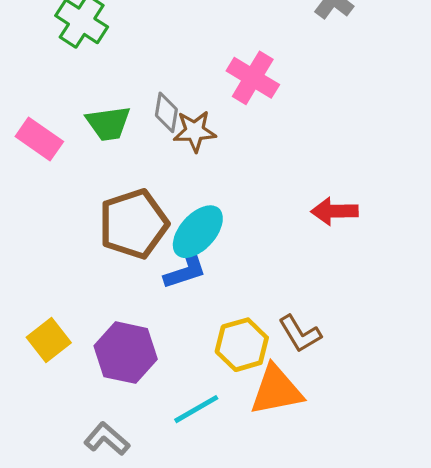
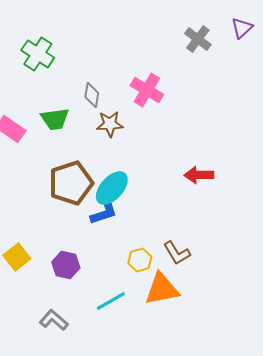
gray diamond: (166, 112) -> (92, 95), moved
yellow hexagon: (242, 345) -> (140, 260), size x0.7
purple hexagon: (126, 353) -> (66, 265), size x0.7

